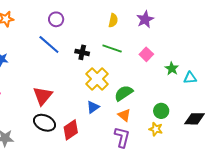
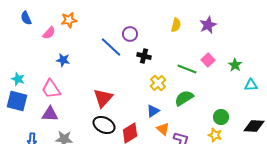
purple circle: (56, 19) -> (130, 34), moved
green line: (112, 48) -> (187, 69), moved
green star: (172, 68) -> (235, 65), moved
yellow cross: (97, 79) -> (158, 83), size x0.7
orange triangle: (124, 115) -> (163, 129), moved

